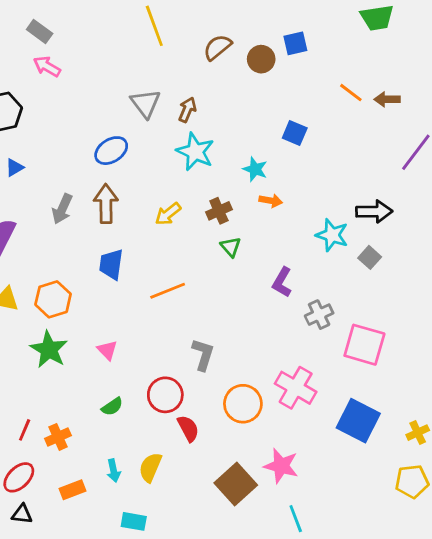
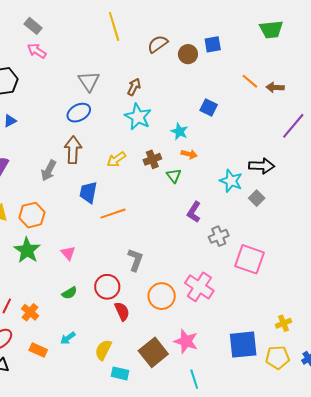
gray triangle: (145, 103) -> (89, 81), moved
gray arrow: (62, 209) -> (49, 171), moved
green triangle: (231, 247) -> (174, 176), moved
blue trapezoid: (111, 264) -> (88, 192), moved
blue square: (358, 421) -> (243, 345), moved, turned -36
orange cross: (58, 437) -> (30, 312), turned -30
yellow semicircle: (150, 467) -> (103, 350), moved
cyan arrow: (114, 471) -> (68, 338), turned 63
orange rectangle: (73, 490) -> (38, 350), turned 42
cyan rectangle: (134, 521) -> (120, 373), moved

